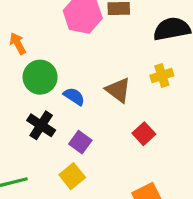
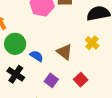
yellow cross: (162, 75) -> (92, 43), turned -32
purple square: (80, 142) -> (51, 80), moved

